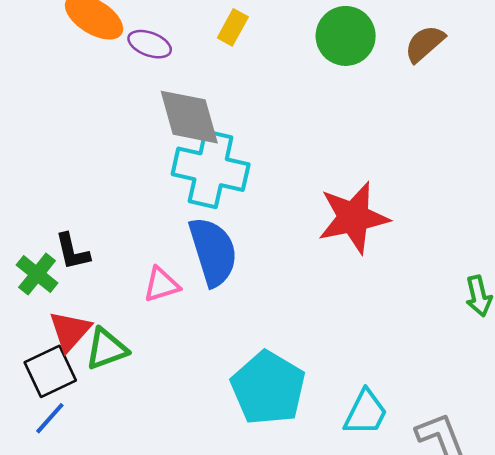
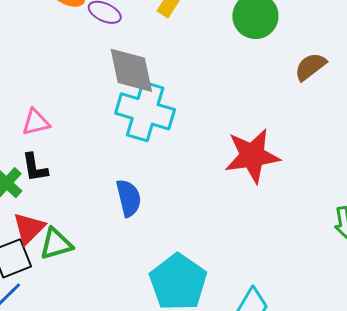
brown semicircle: (425, 44) -> (310, 67), moved
blue semicircle: (213, 252) -> (129, 198), moved, size x0.7
pink triangle: (161, 285) -> (36, 122), moved

